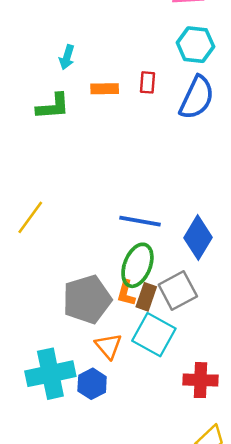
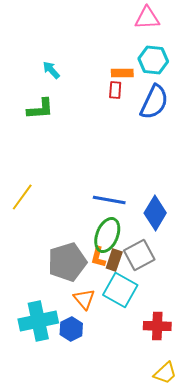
cyan arrow: (67, 57) -> (51, 70), turned 120
orange rectangle: (105, 89) -> (122, 73), moved

